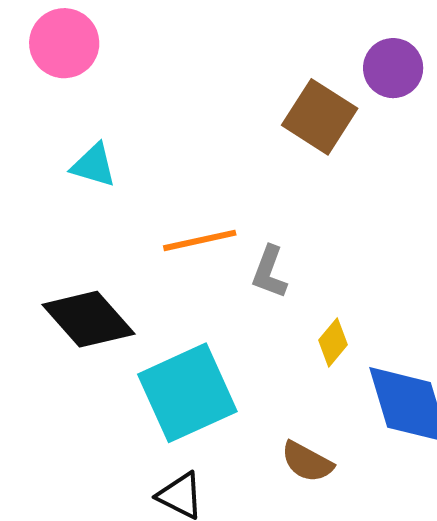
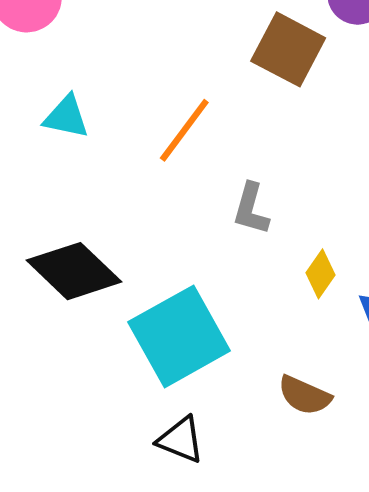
orange line: (200, 240) -> (184, 130), moved, turned -36

